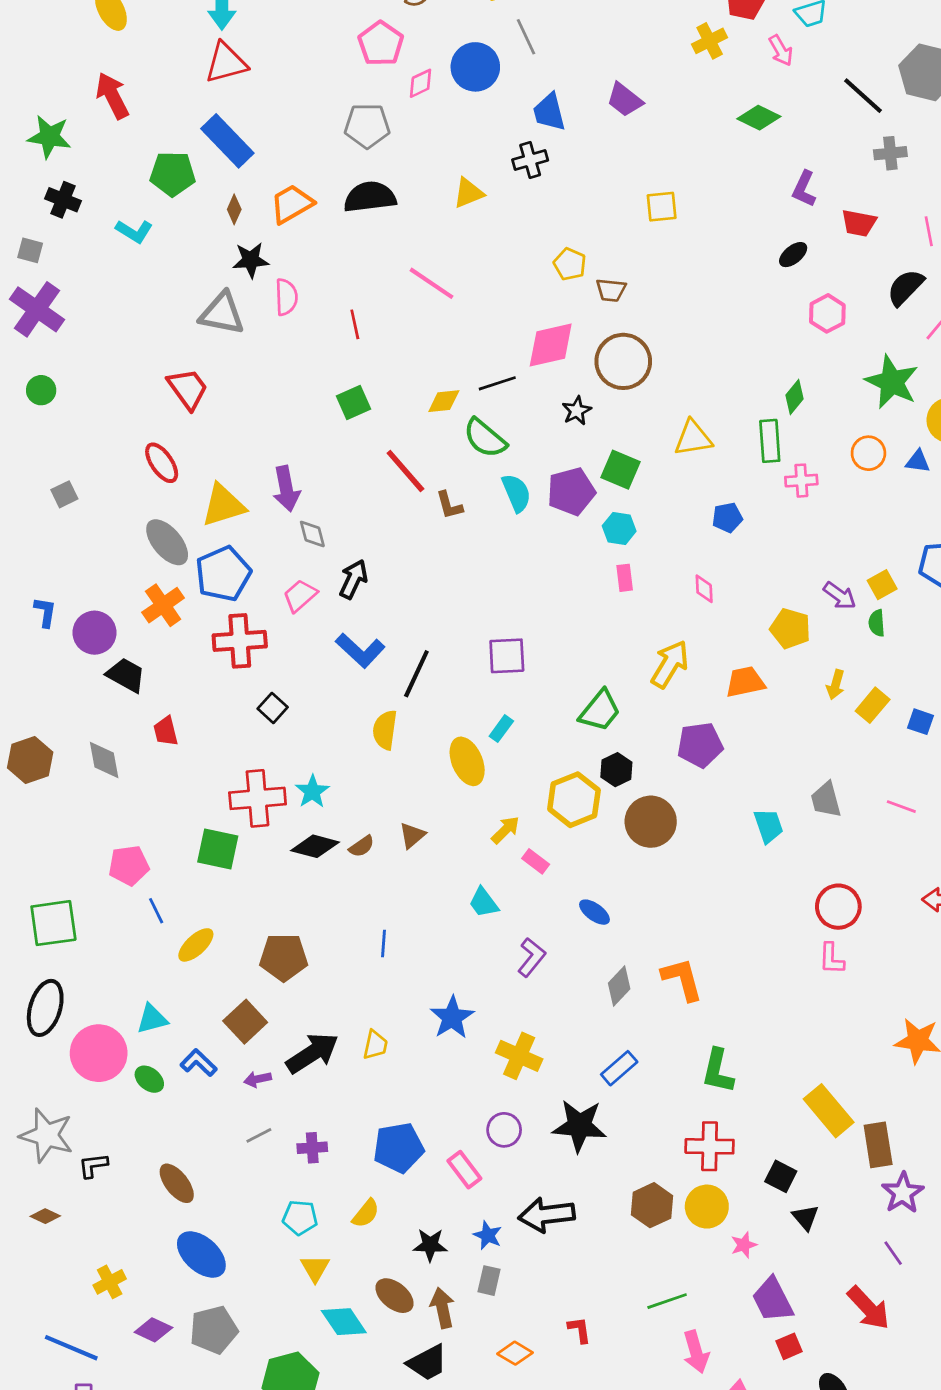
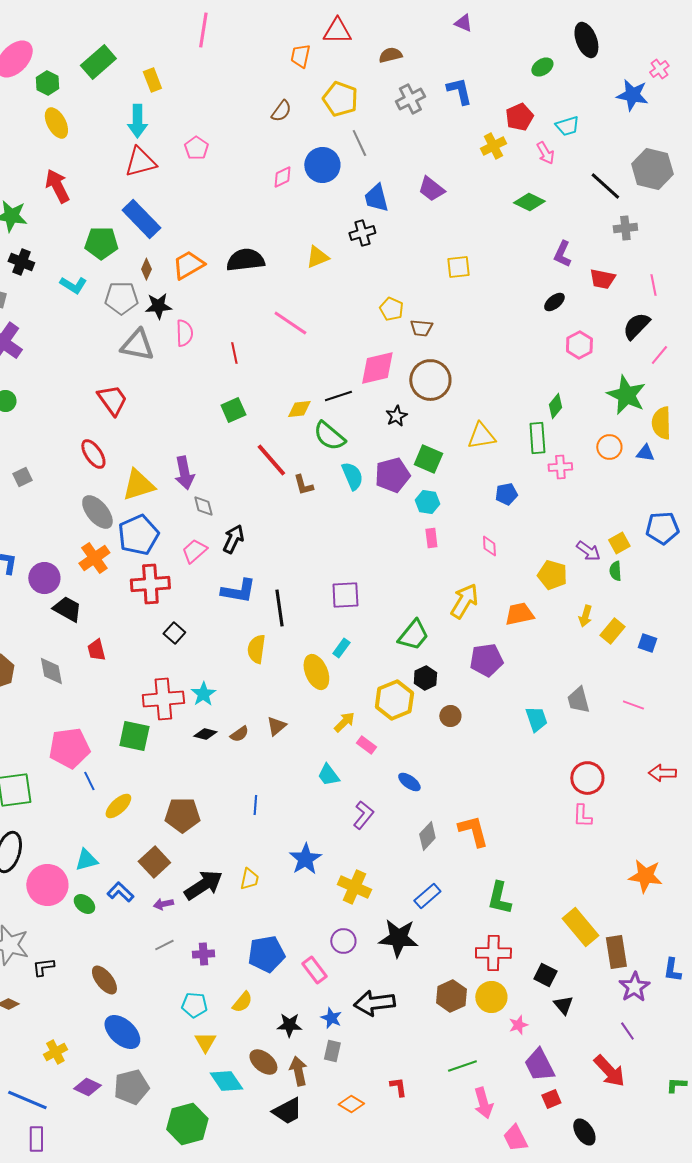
pink pentagon: (381, 44) -> (196, 148), moved, size x0.7
gray pentagon: (367, 126) -> (121, 298), moved
blue L-shape: (360, 650) -> (238, 591), turned -33
black line: (416, 674) -> (279, 608), turned -33
brown circle: (651, 822) -> (450, 716), size x0.6
black diamond: (315, 846) -> (205, 734), size x0.7
pink pentagon: (129, 865) -> (69, 748), size x1.4

